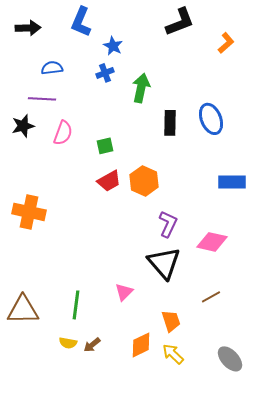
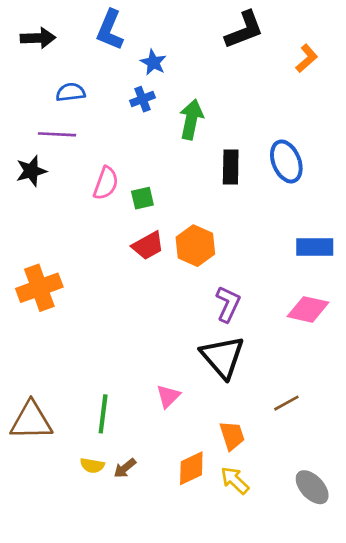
pink semicircle: (63, 133) -> (106, 183), moved
orange cross: (29, 212) -> (39, 288), turned -32
pink diamond: (212, 242) -> (308, 309), moved

